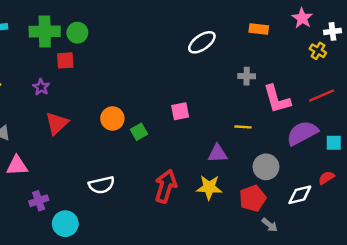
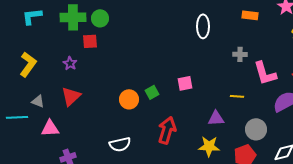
white ellipse: (202, 42) -> (203, 26), turned -55
orange circle: (112, 118) -> (129, 99), moved
red triangle: (57, 123) -> (71, 96), moved
green square: (139, 132) -> (152, 92), moved
red arrow: (166, 186) -> (167, 130), moved

